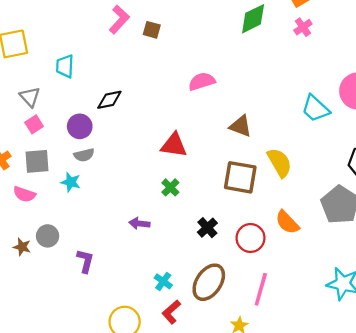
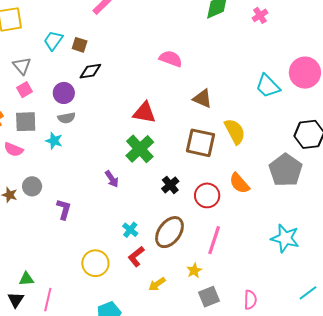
brown square: (152, 30) -> (80, 45), moved
cyan trapezoid: (65, 66) -> (53, 41), turned 30
pink semicircle: (202, 81) -> (171, 59), turned 35
green cross: (170, 187) -> (140, 149), size x1.8
purple arrow: (139, 223) -> (112, 179), turned -132

